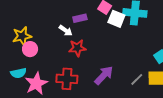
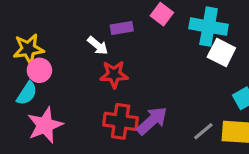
white square: (116, 19) -> (221, 53), moved
cyan semicircle: (18, 73) -> (27, 93), moved, turned -49
red cross: (67, 79) -> (121, 121), moved

